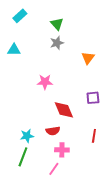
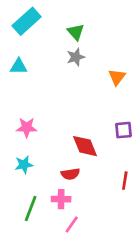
cyan rectangle: (20, 16) -> (27, 21), size x1.5
pink star: (45, 82) -> (27, 127), moved
cyan star: (27, 136) -> (24, 165), moved
pink cross: (62, 150) -> (61, 199), moved

